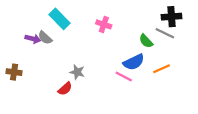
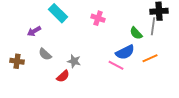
gray line: (165, 33) -> (153, 26), turned 72
gray semicircle: (45, 38) -> (45, 54), moved
purple arrow: (33, 39) -> (34, 31), turned 136

